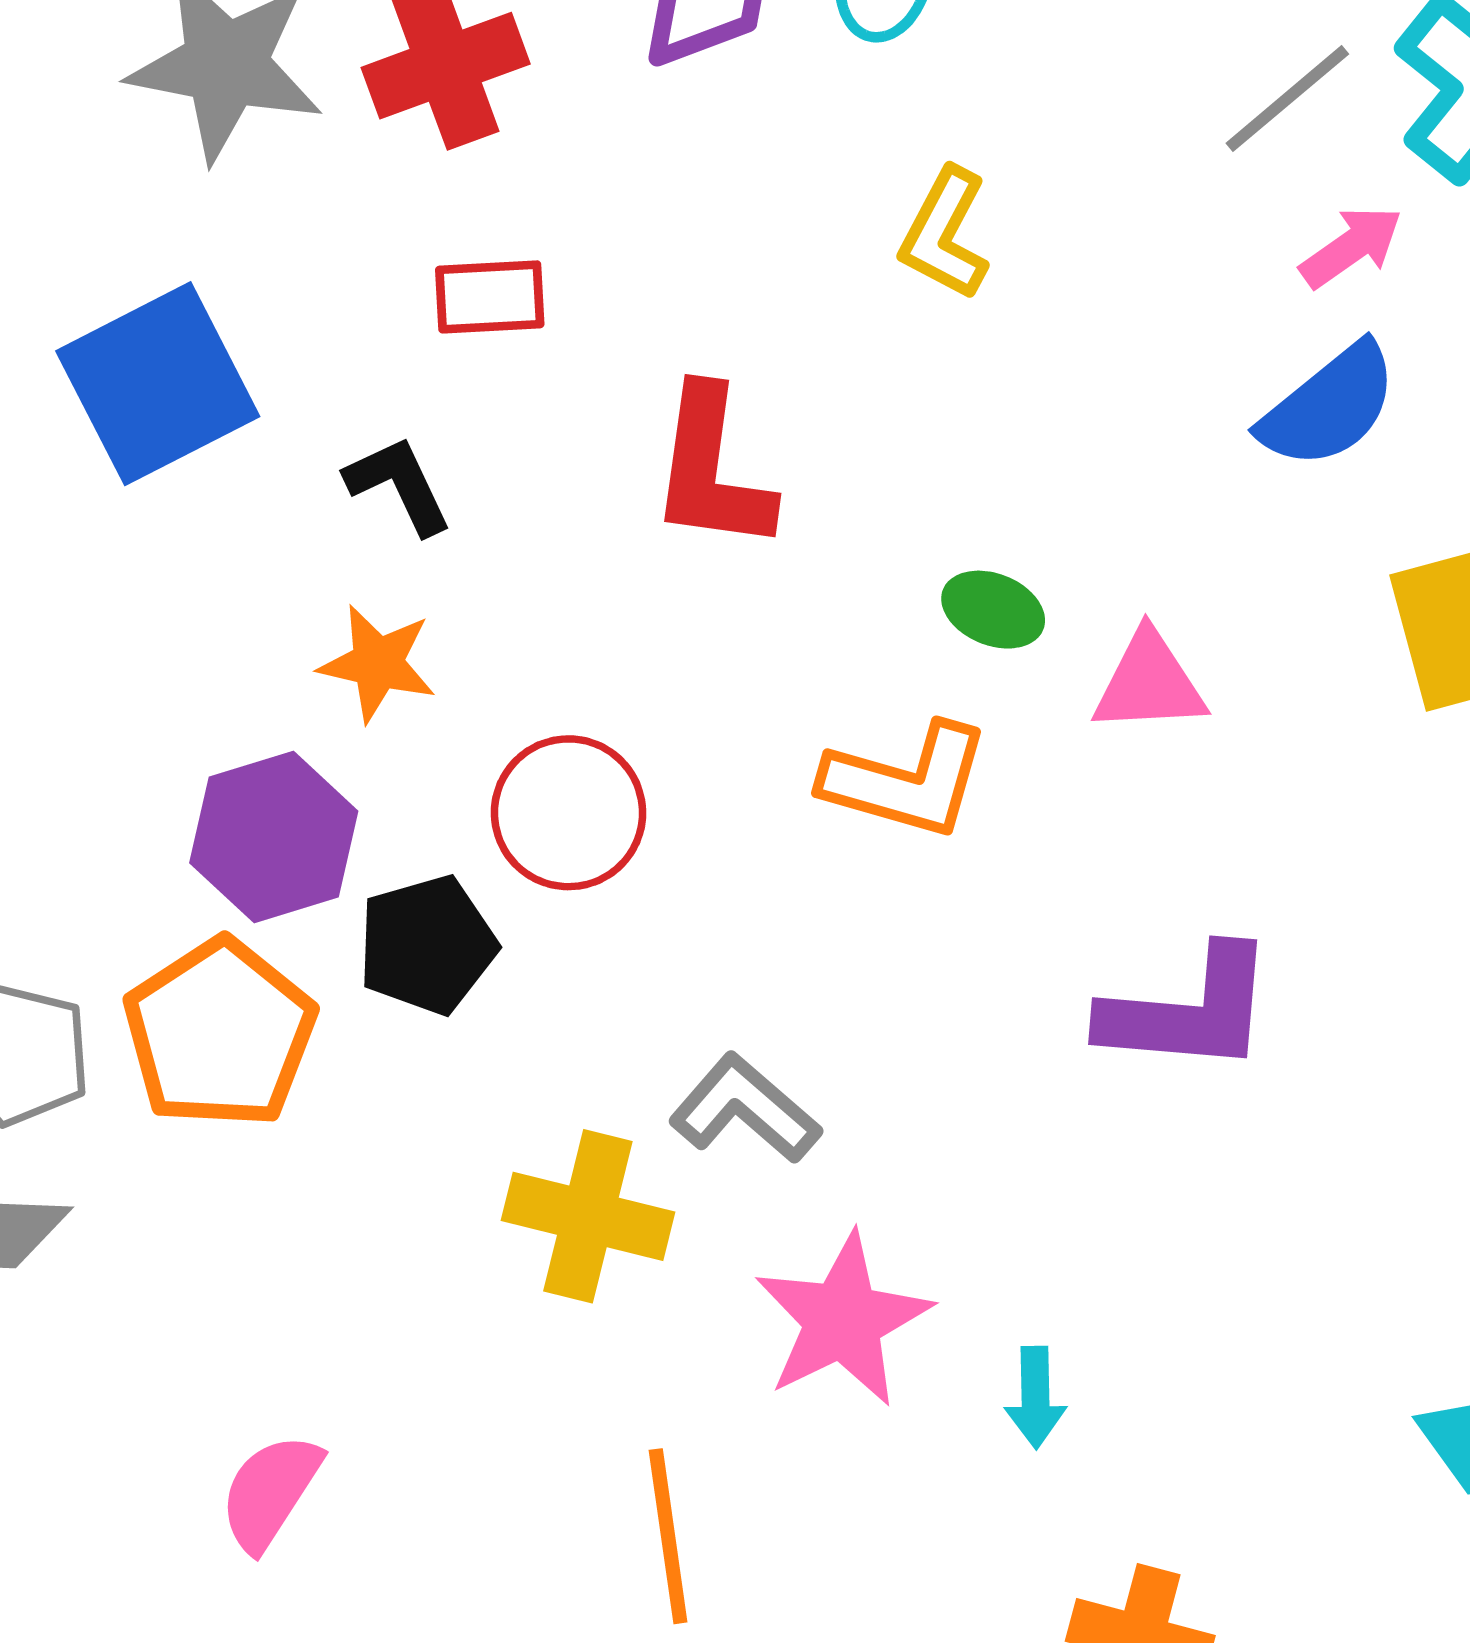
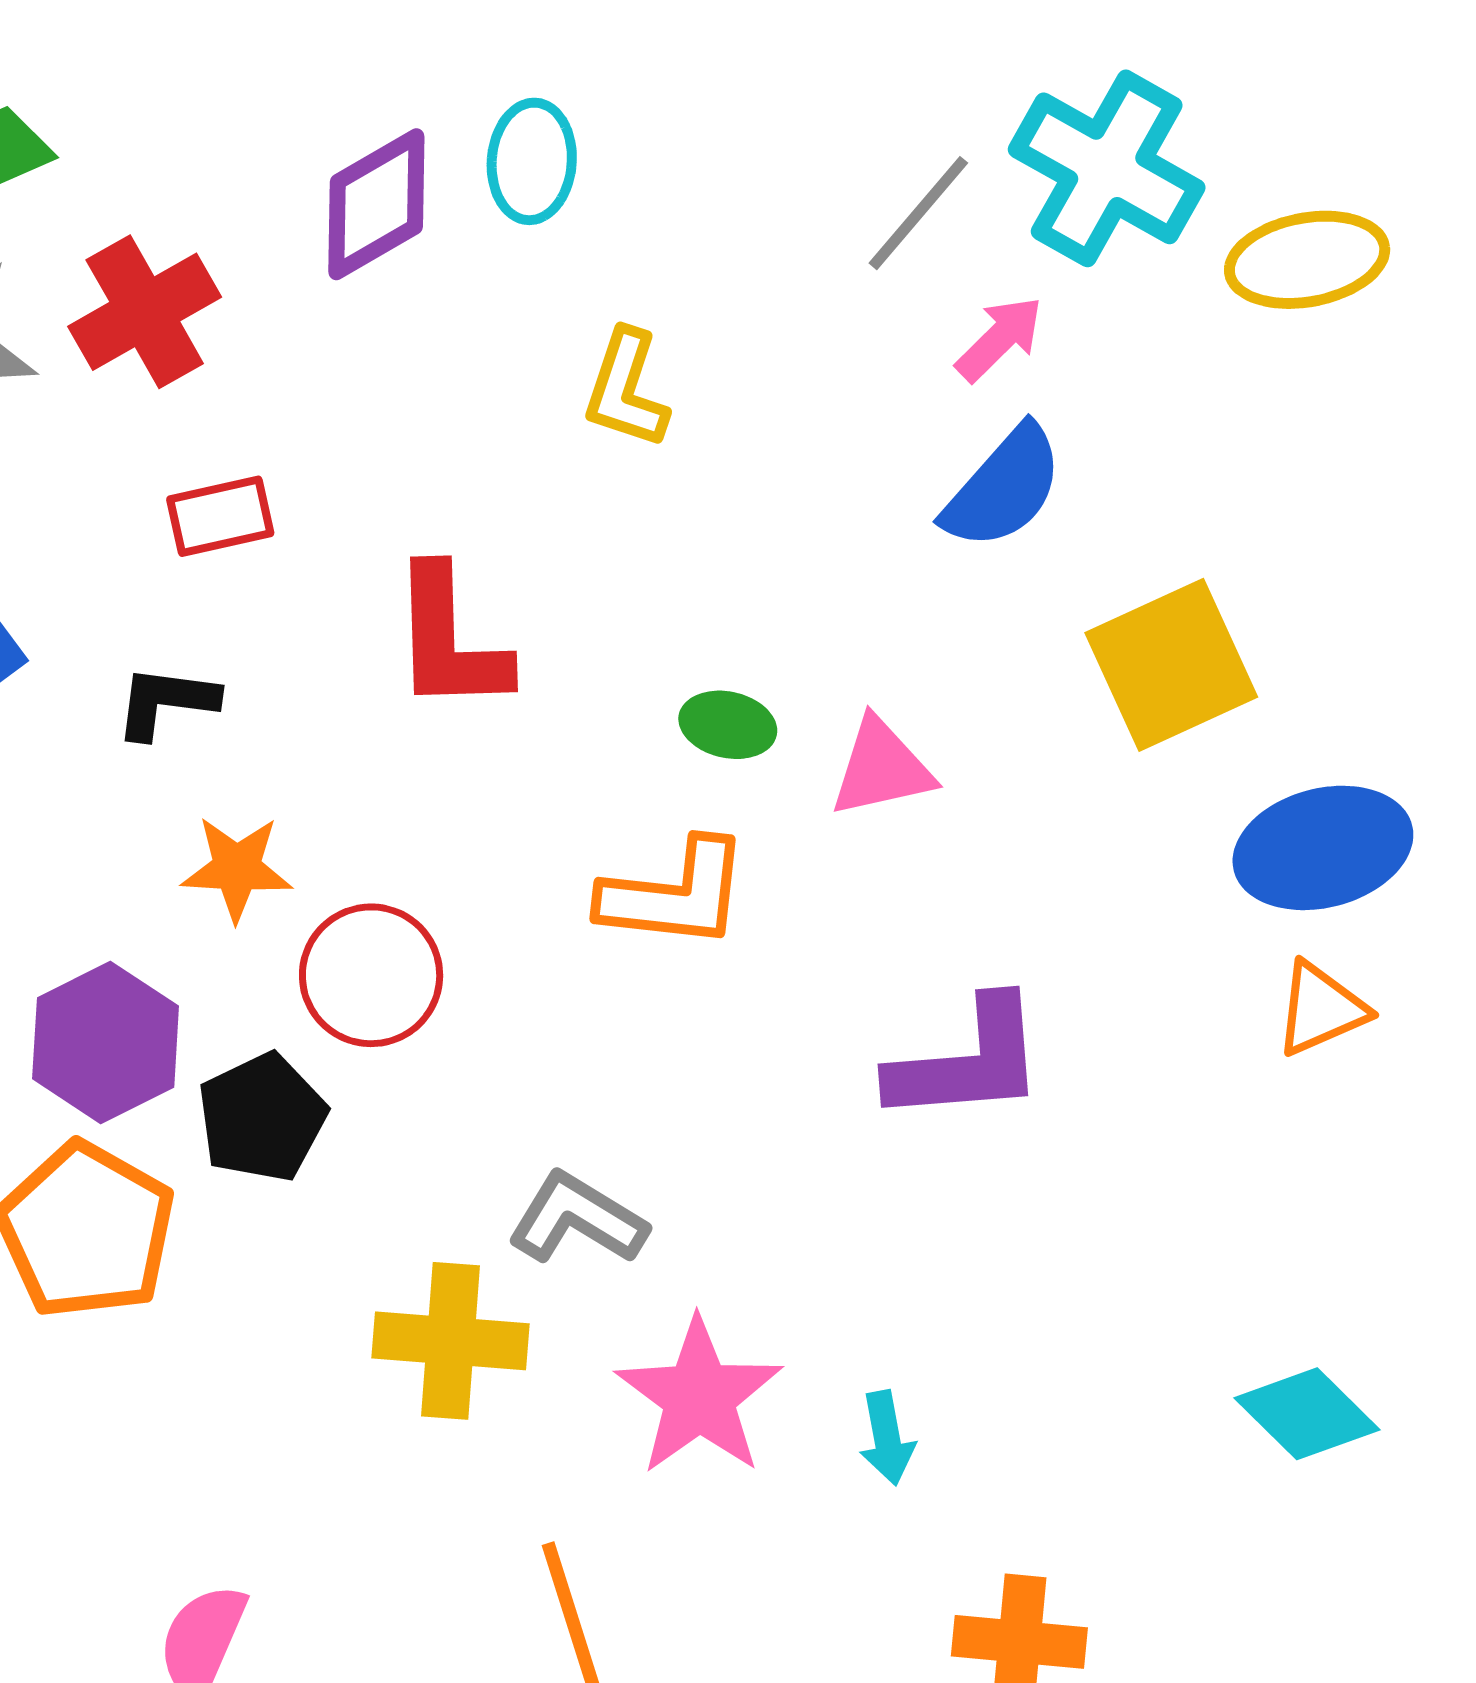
black L-shape: (399, 485) -> (166, 702), turned -48
orange star: (378, 663) -> (237, 868), moved

